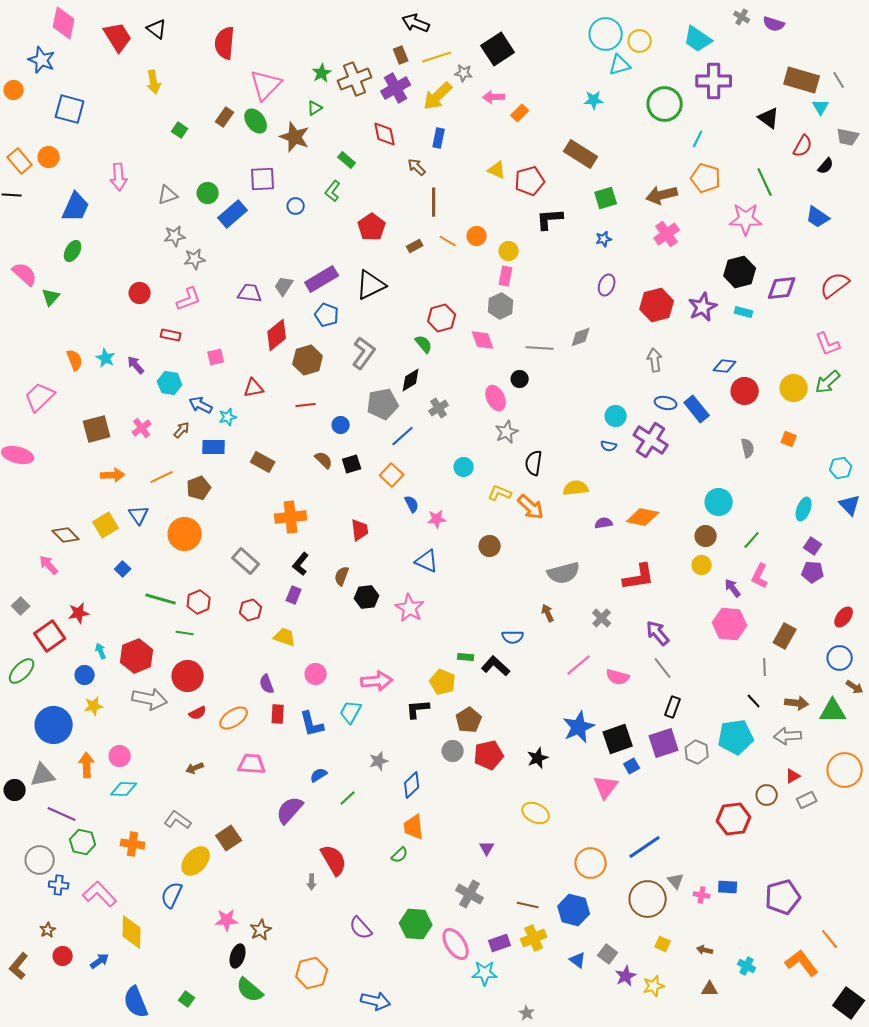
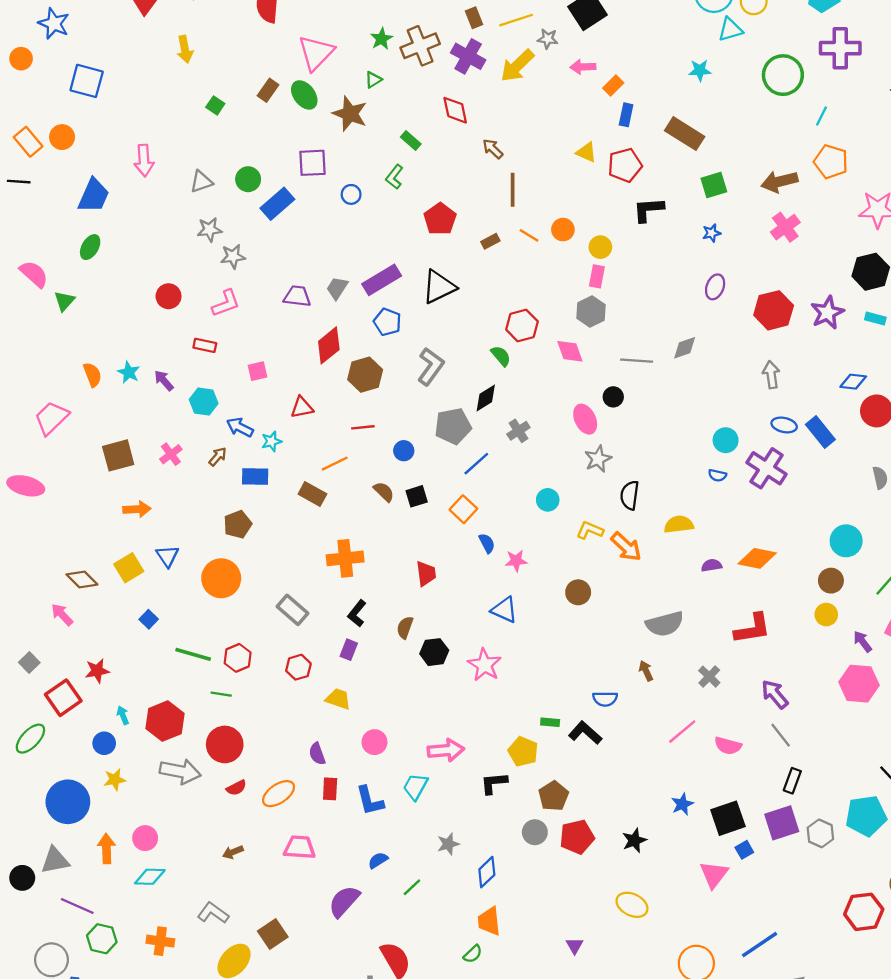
purple cross: (396, 88) -> (468, 56), turned -32
blue rectangle: (439, 138) -> (626, 115), moved
orange line: (162, 477) -> (335, 464), moved
blue star: (579, 727) -> (682, 804), size x0.6

